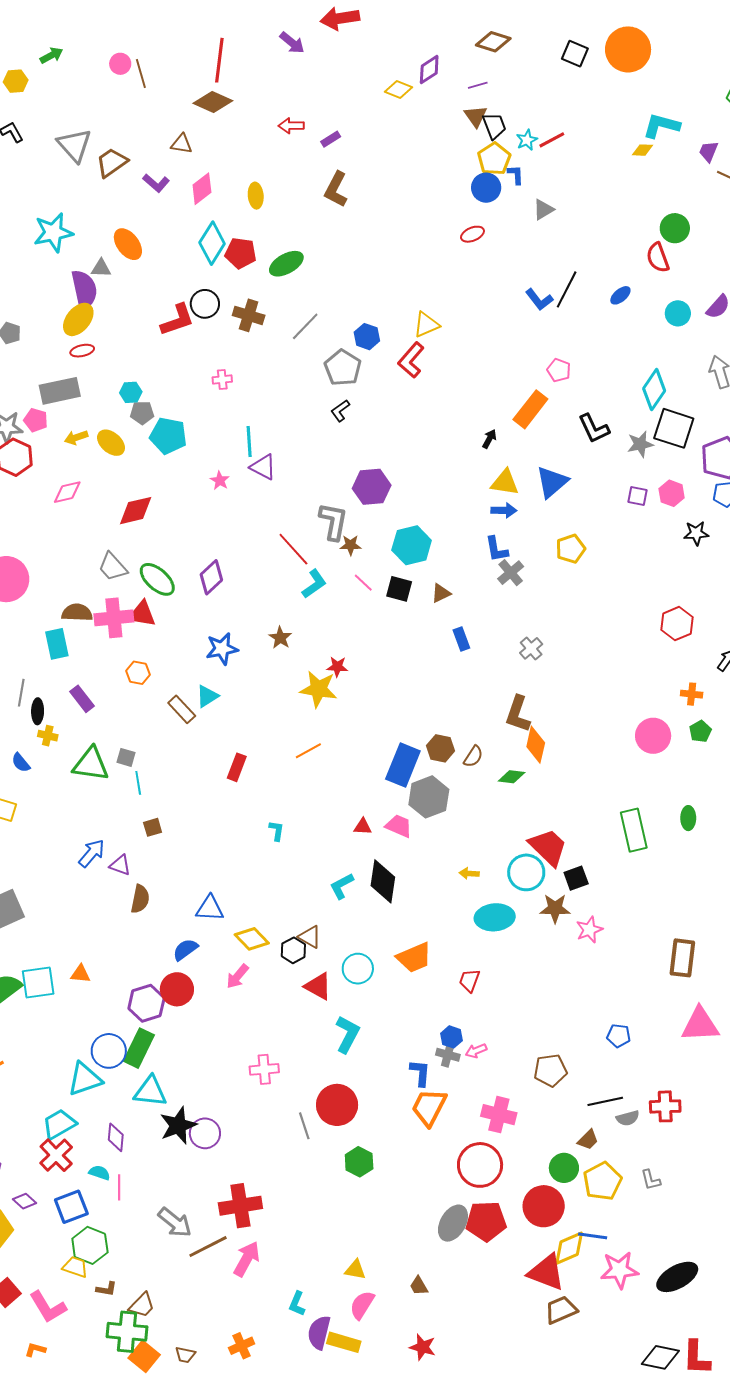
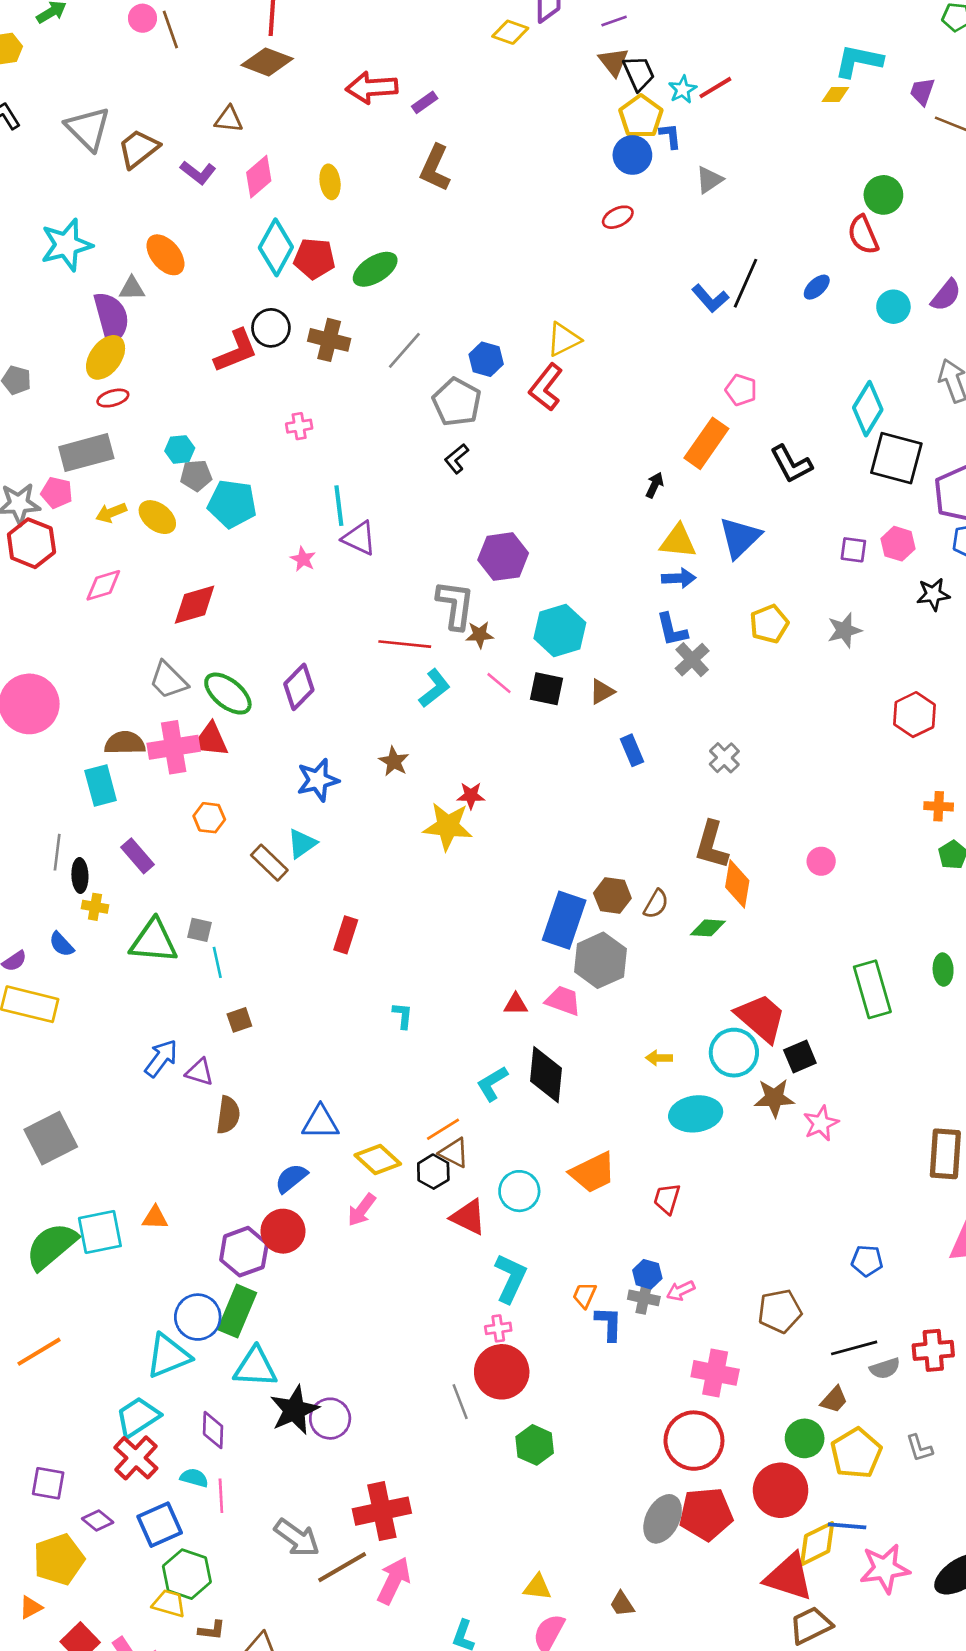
red arrow: (291, 126) -> (372, 88), size x1.5
gray star: (640, 444) -> (844, 630), moved
red line: (293, 549) -> (405, 644), turned -39
pink circle: (653, 736) -> (821, 861), moved, size x0.6
orange line: (308, 751) -> (443, 1129), moved
pink cross: (264, 1069) -> (498, 1328), moved, size x0.7
orange trapezoid: (429, 1107) -> (585, 1295), moved, size x0.5

